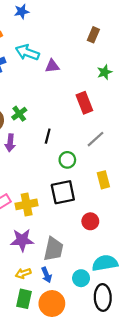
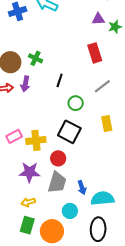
purple triangle: (52, 66) -> (98, 19), moved
green cross: (19, 114) -> (35, 58), turned -32
black square: (63, 192) -> (69, 132), turned 35
red circle: (90, 221) -> (58, 158), moved
blue arrow: (47, 275) -> (82, 187), moved
cyan circle: (81, 278) -> (70, 211), moved

